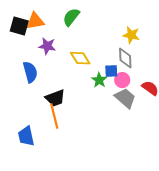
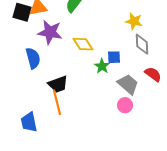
purple star: (47, 46) -> (50, 32), size x1.4
gray diamond: (125, 58) -> (142, 44), moved
pink circle: (122, 80) -> (125, 105), moved

